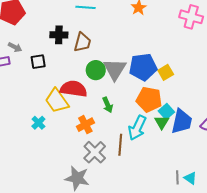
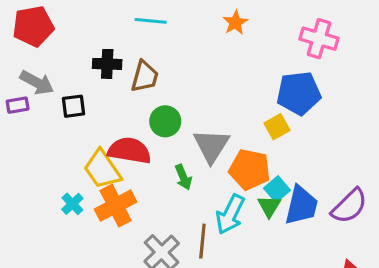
gray arrow: (15, 47) -> (37, 83), size x1.5
blue pentagon: (143, 67) -> (299, 93), moved
gray triangle: (115, 69) -> (211, 146), moved
orange cross: (85, 125) -> (116, 206), moved, size x1.4

